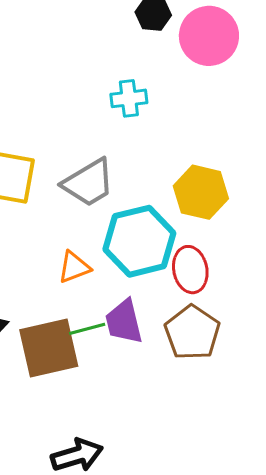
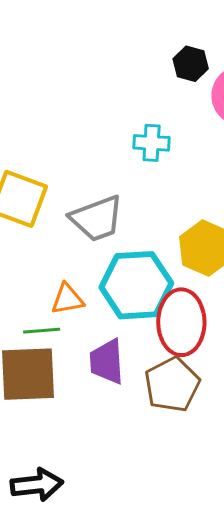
red ellipse: (190, 270) -> (181, 322), size x1.4
green line: (87, 329) -> (42, 331), moved

